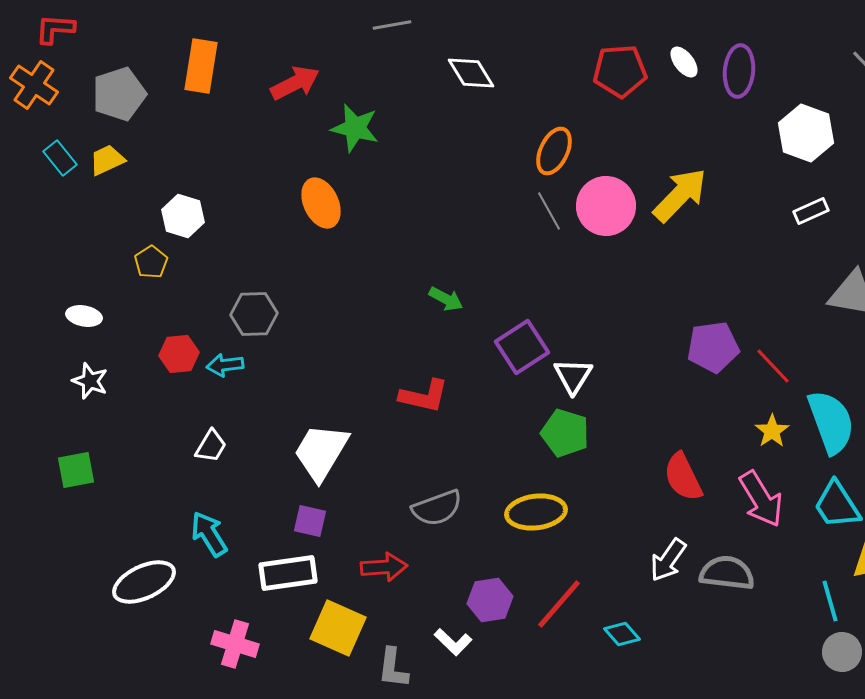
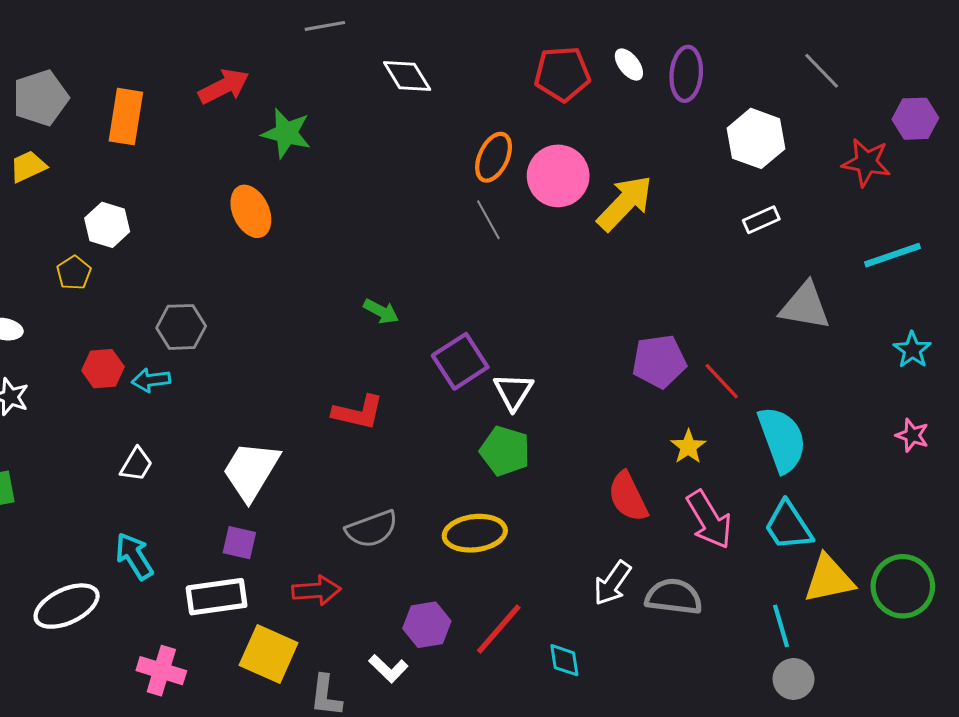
orange rectangle: (201, 66) -> (126, 117), moved
pink circle: (606, 206) -> (558, 176), moved
yellow star: (772, 431) -> (688, 447), moved
cyan diamond: (622, 634) -> (564, 660), turned 33

